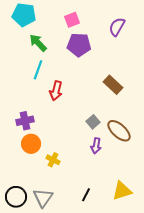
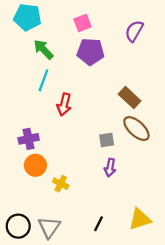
gray square: (93, 122) -> (107, 140), turned 32
brown ellipse: (119, 131) -> (136, 129), moved

